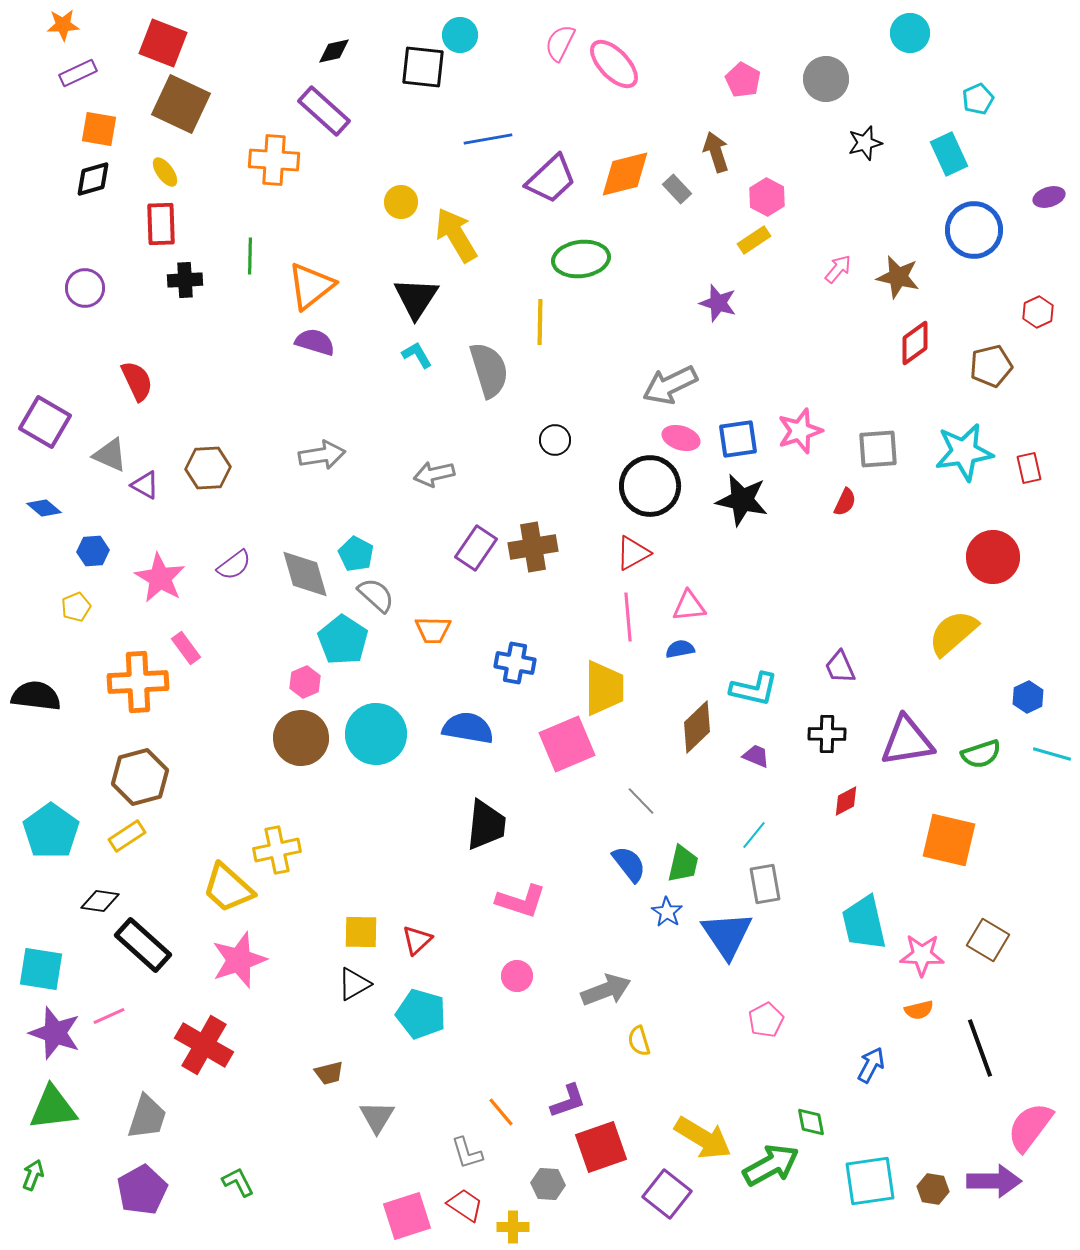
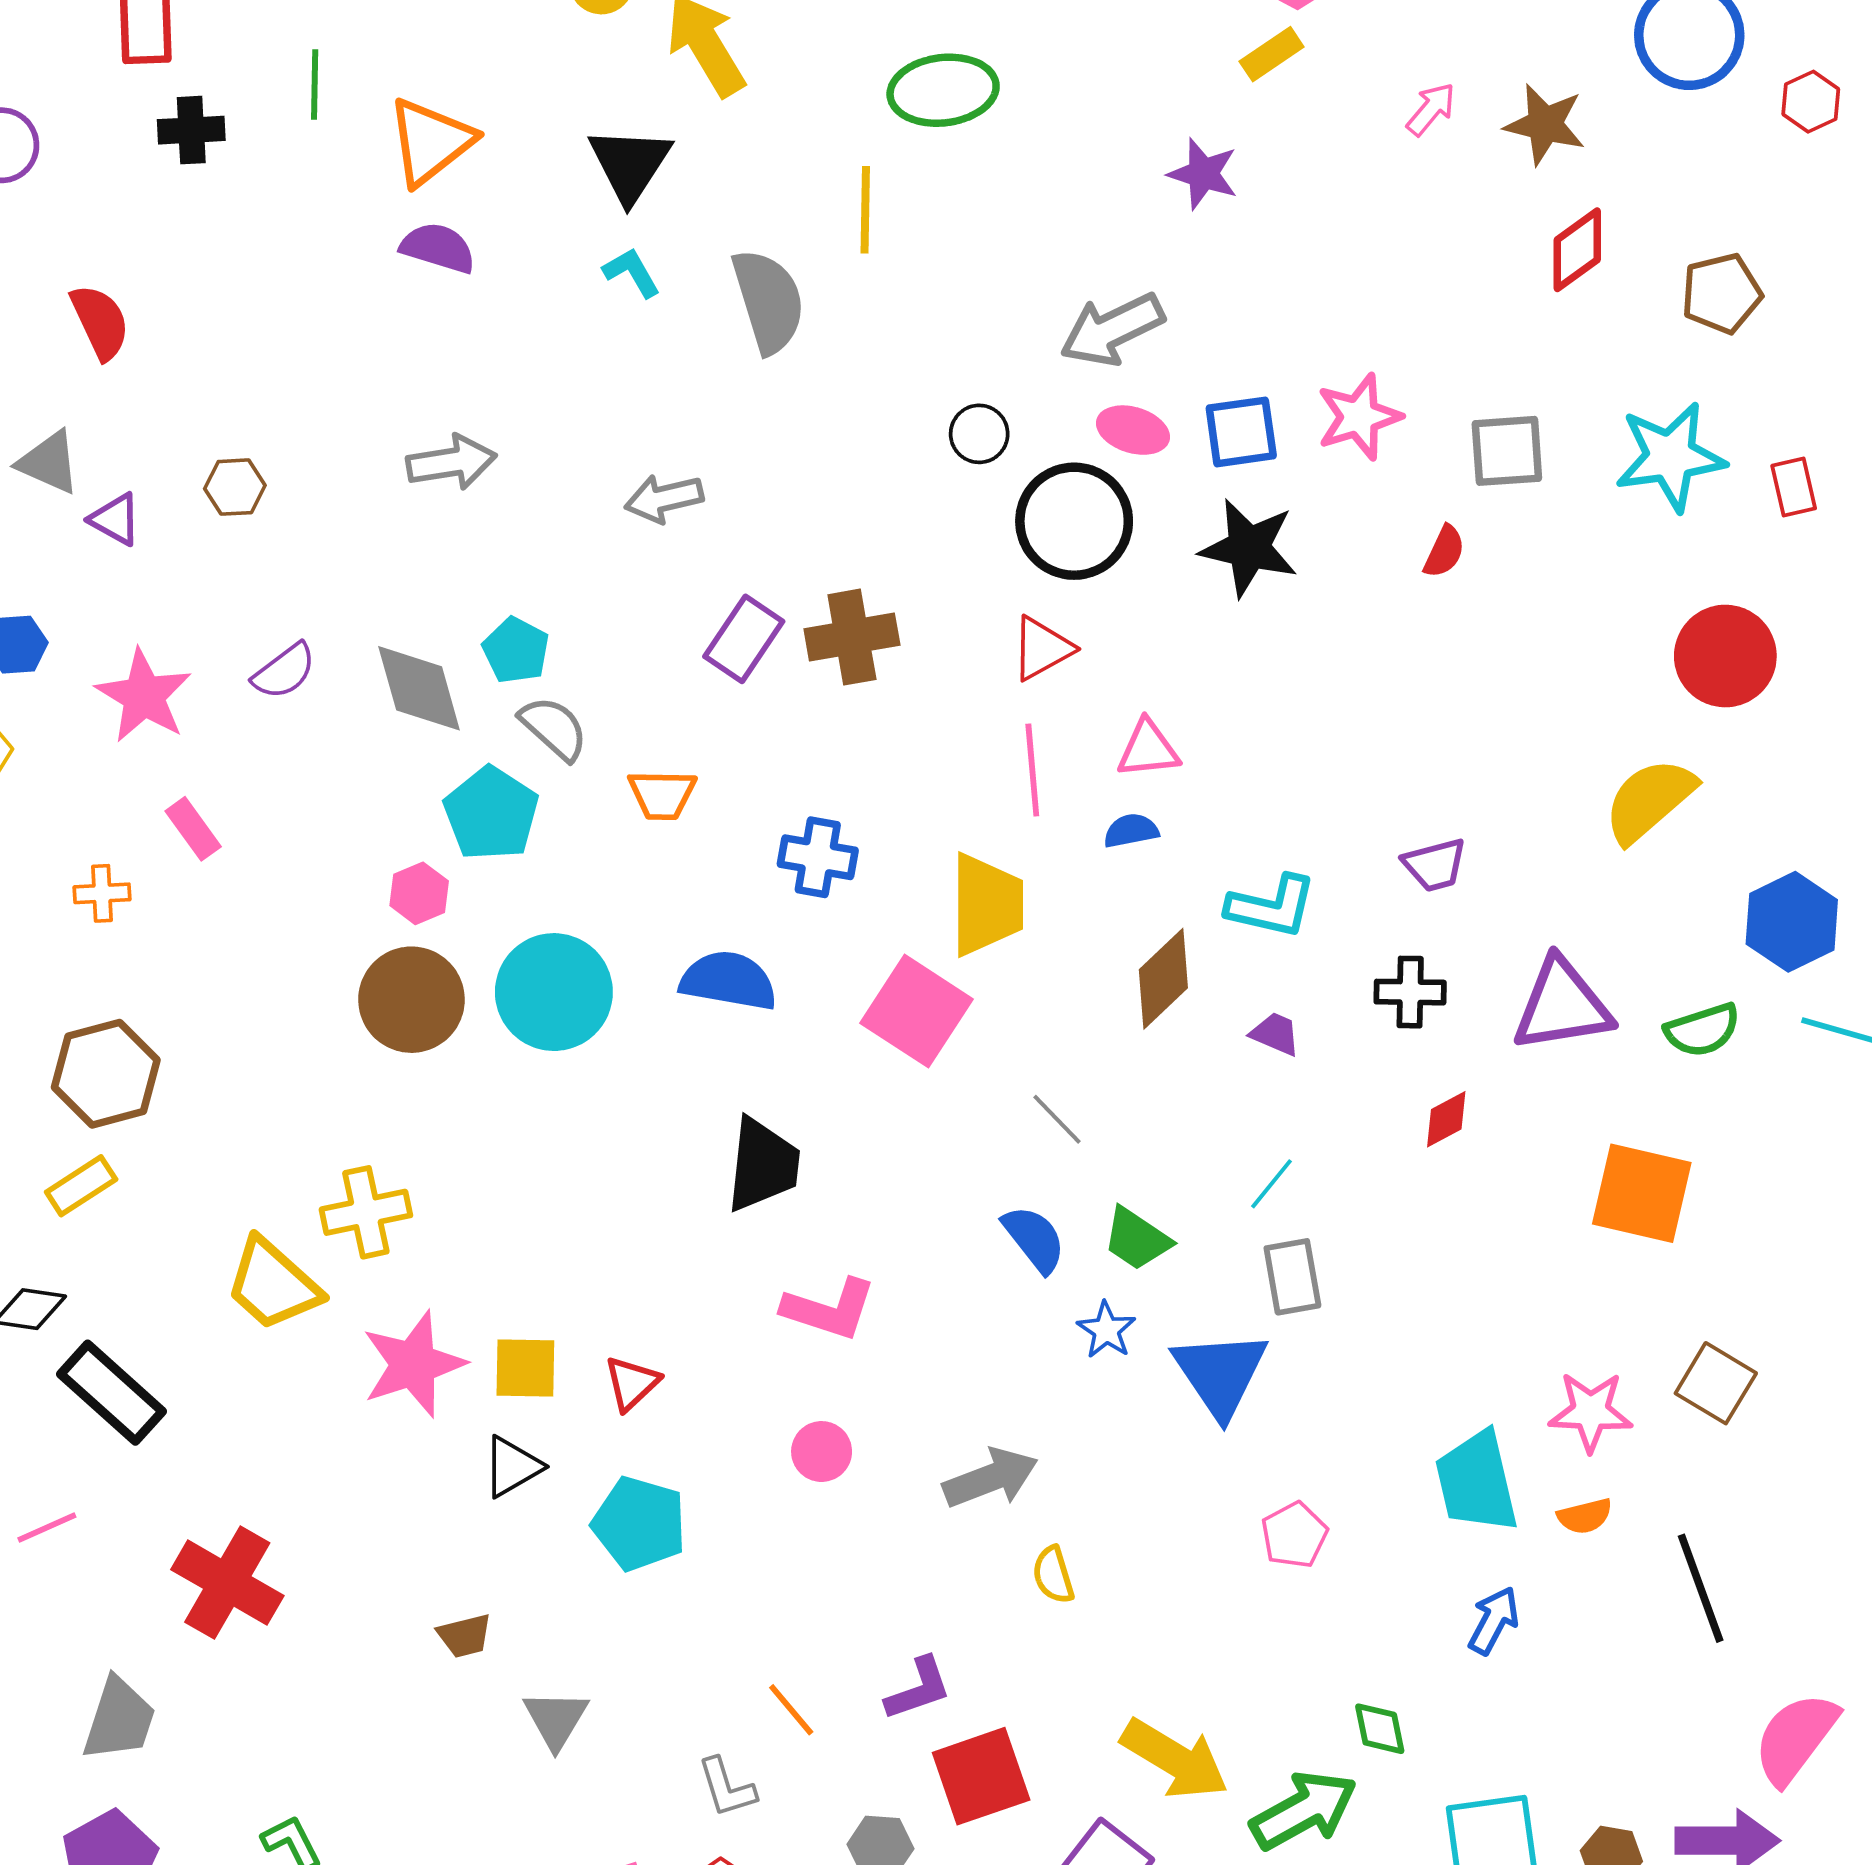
red hexagon: (1038, 312) -> (1811, 102), moved
black circle: (555, 440) -> (979, 434), moved
brown hexagon: (208, 468) -> (235, 487), size x0.7
purple trapezoid: (840, 667) -> (1435, 865), turned -81
orange cross: (138, 682) -> (102, 893), size x0.5
blue hexagon: (1028, 697) -> (1792, 922), size x1.6
pink square: (567, 744) -> (917, 1011), turned -34
green trapezoid: (683, 864) -> (1137, 1239), turned 111
cyan trapezoid: (864, 923) -> (1477, 1482), moved
pink star: (239, 960) -> (413, 1364), moved

